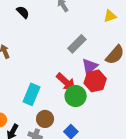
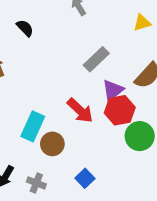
black semicircle: (23, 12) -> (25, 28), moved
green circle: (76, 96) -> (140, 136), moved
brown circle: (45, 119) -> (52, 144), moved

